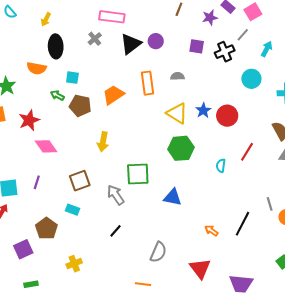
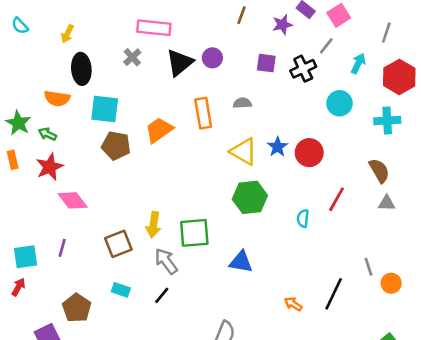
cyan square: (72, 78) -> (105, 109), size x1.6
green arrow: (57, 95) -> (47, 134), moved
yellow arrow: (103, 142) -> (153, 225), moved
cyan rectangle: (73, 210) -> (121, 290), moved
black line: (115, 231) -> (162, 295), moved

